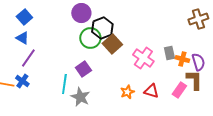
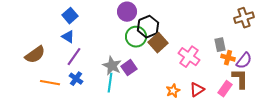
gray rectangle: (169, 53) -> (220, 45), moved
purple semicircle: (198, 62) -> (244, 61), turned 54
blue cross: (22, 81) -> (76, 79), moved
red triangle: (151, 91) -> (197, 90), turned -49
gray star: (80, 97) -> (112, 66), moved

